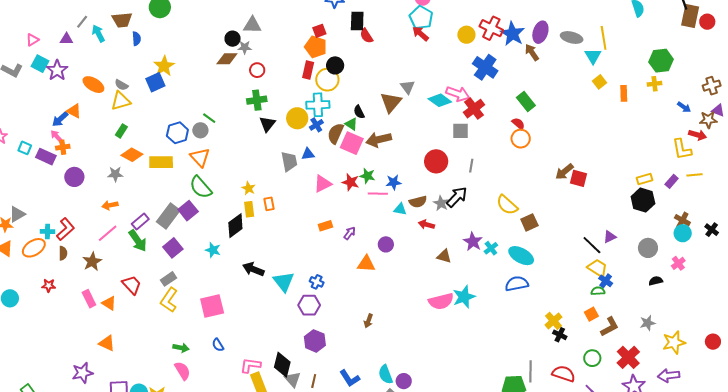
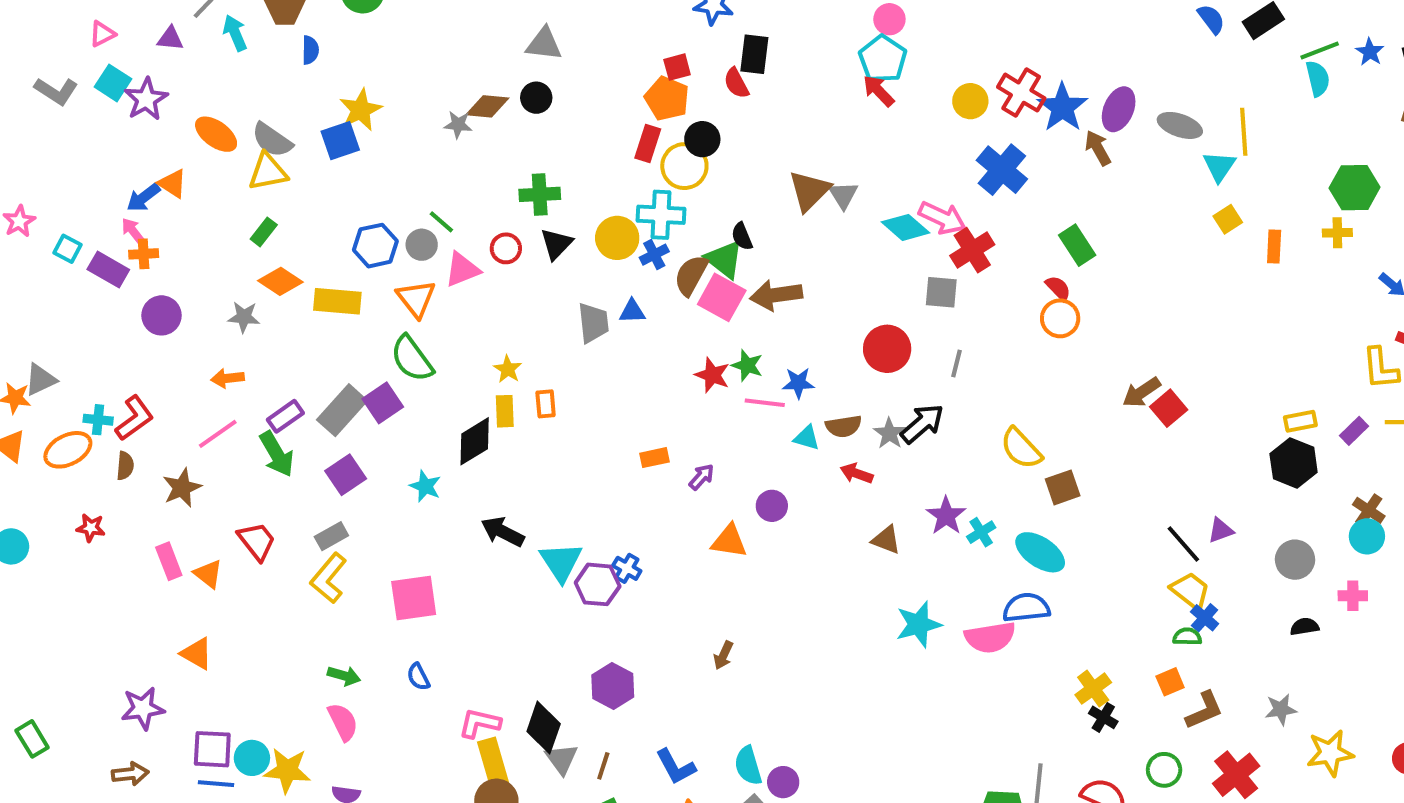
red semicircle: (366, 36) -> (736, 83), moved
black circle: (233, 39) -> (536, 98), moved
gray star: (245, 47) -> (458, 125), moved
red circle: (257, 70) -> (506, 248), moved
gray semicircle: (121, 85) -> (272, 140), size x1.5
brown triangle: (391, 102) -> (809, 191), moved
green triangle: (351, 124) -> (724, 259), size x1.5
red square: (579, 178) -> (1169, 408), turned 30
pink triangle: (323, 184) -> (462, 270), moved
pink cross: (678, 263) -> (1353, 596), turned 32
pink semicircle: (441, 301) -> (990, 637), moved
purple hexagon: (309, 305) -> (598, 584), moved

